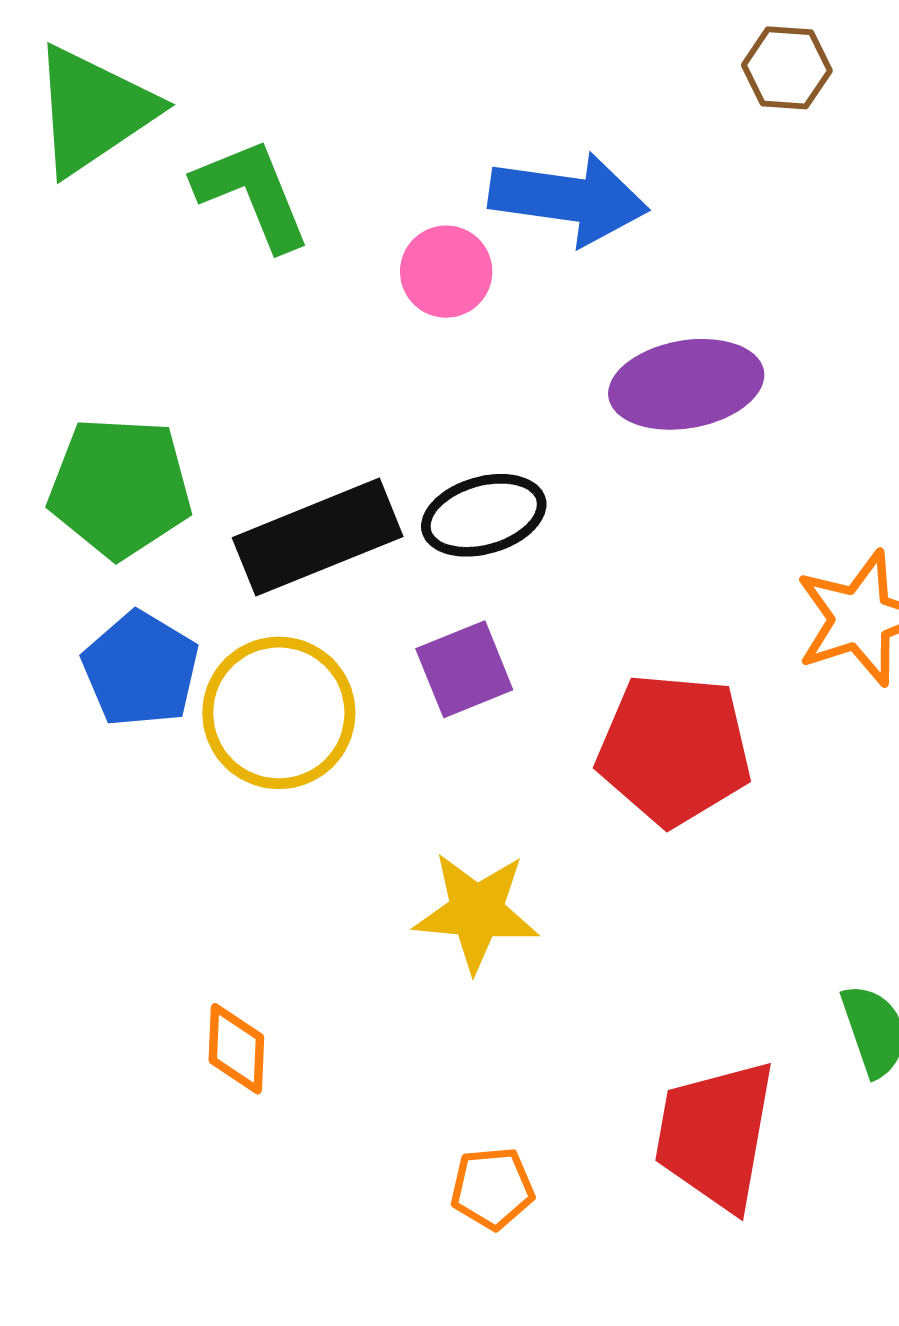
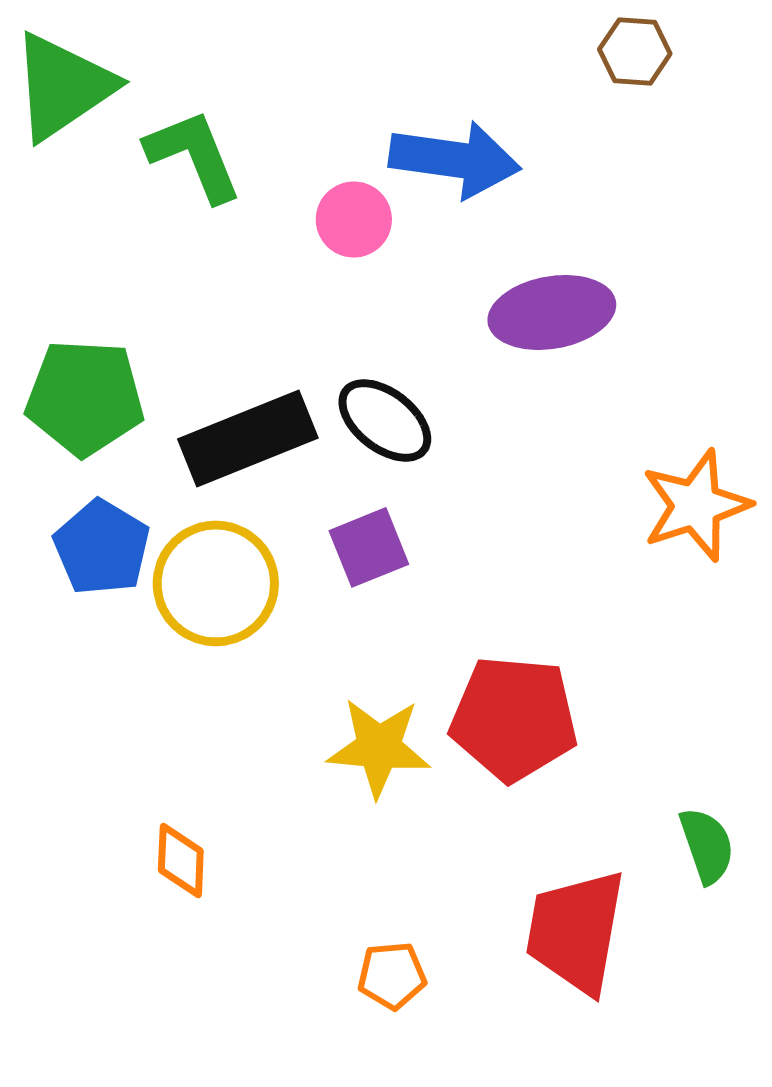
black ellipse: (484, 515) -> (385, 420), turned 54
red pentagon: (674, 749) -> (514, 718), moved

